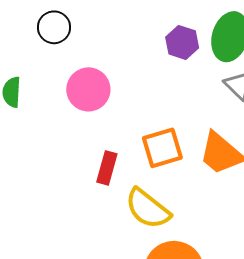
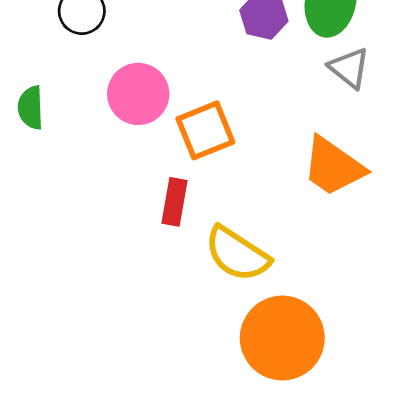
orange square: (162, 148) -> (205, 130), moved

